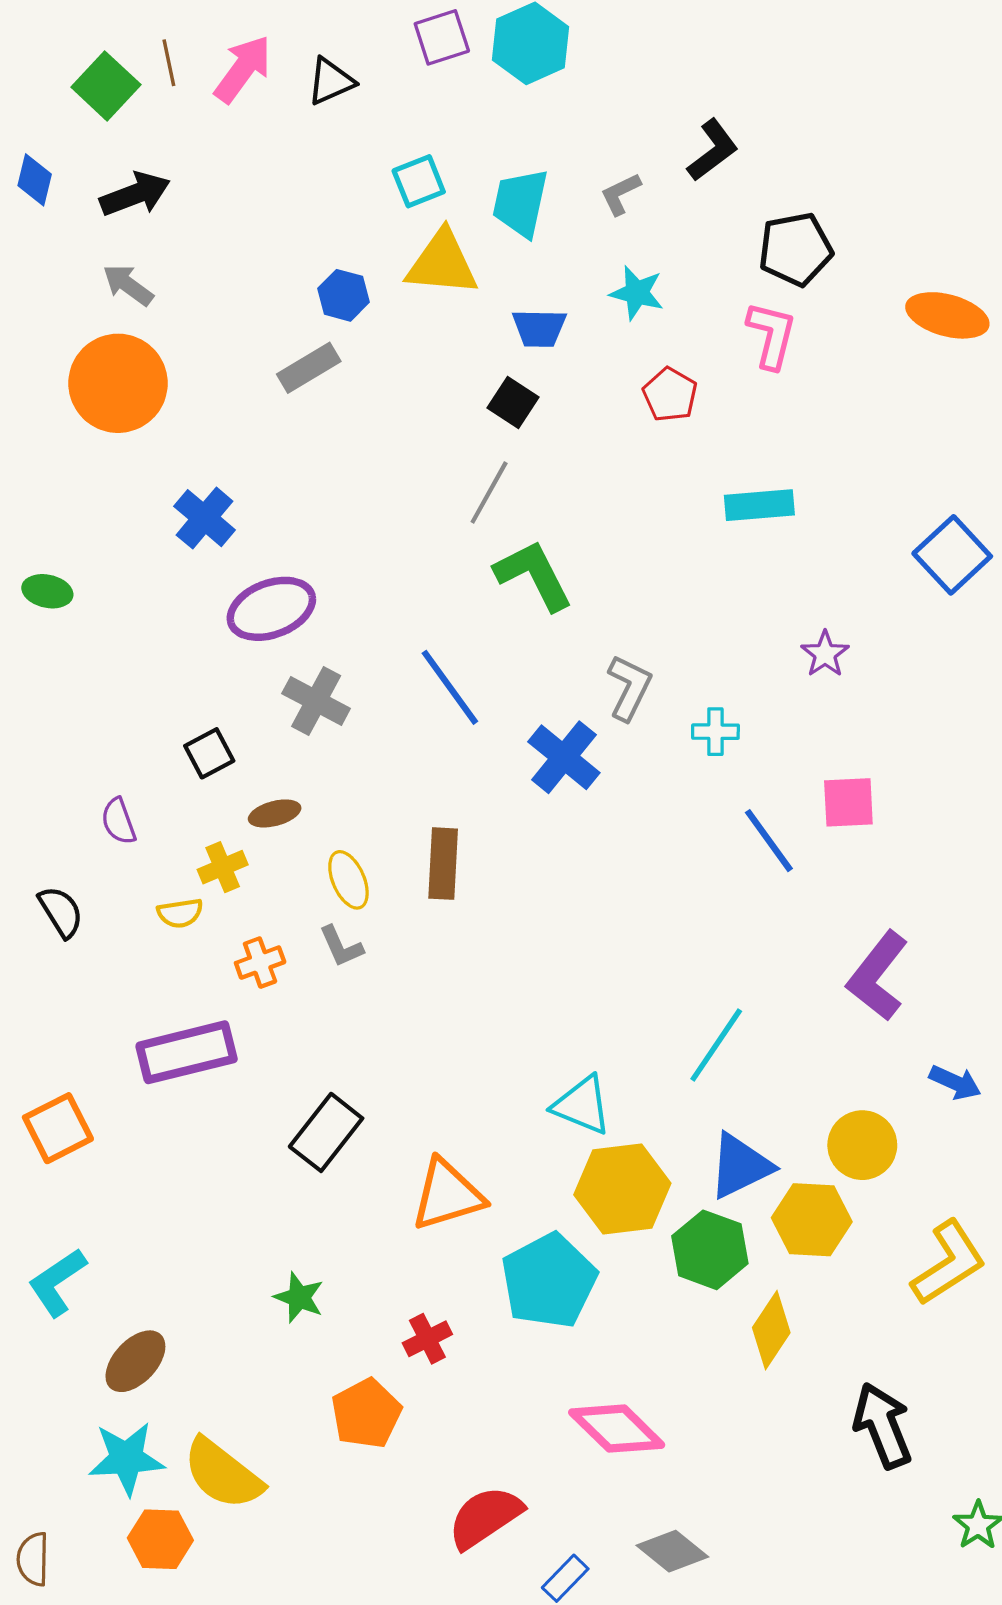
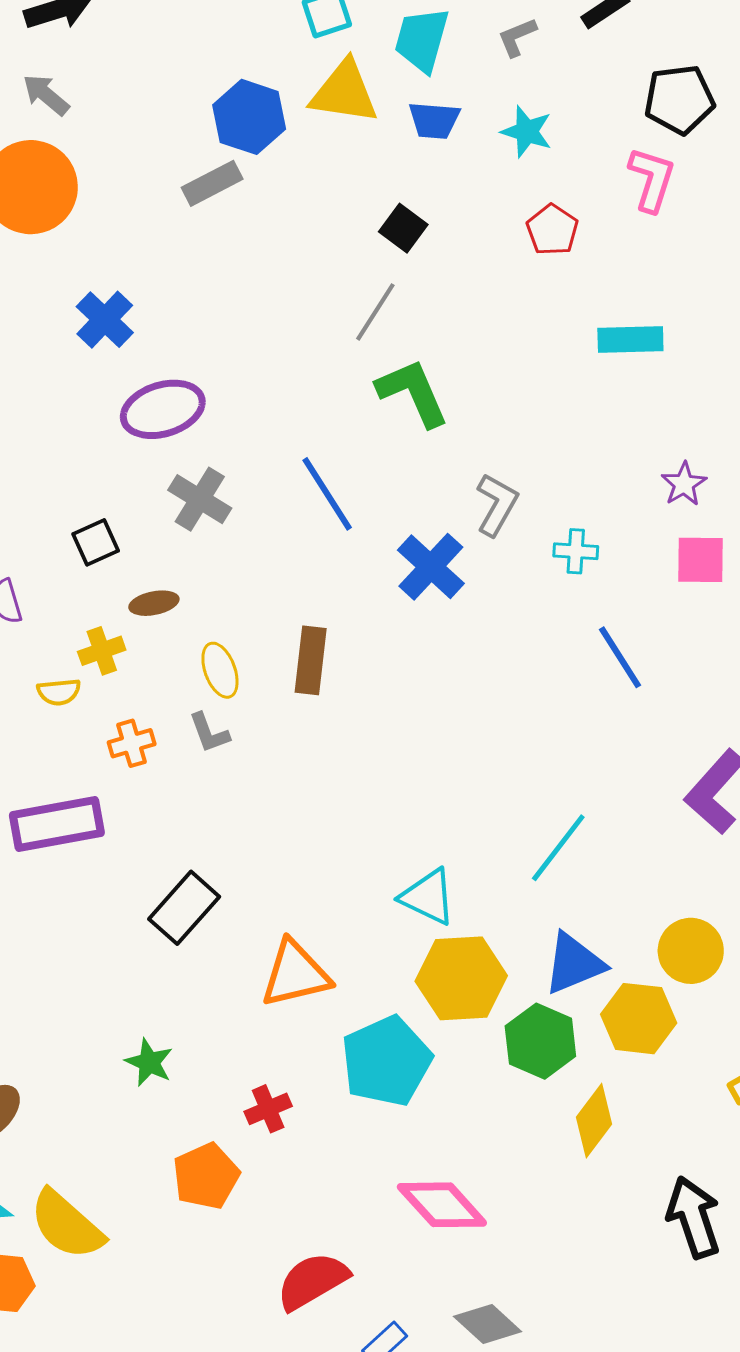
blue hexagon: (343, 295) -> (249, 117), size x1.5
blue trapezoid: (539, 328) -> (434, 120), moved
pink square: (848, 802) -> (700, 560), moved

